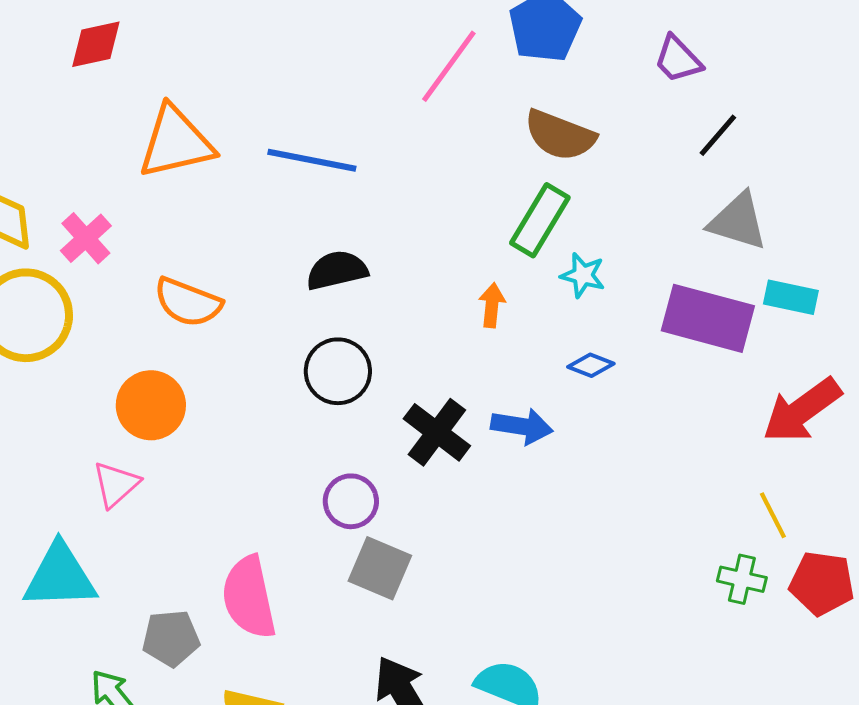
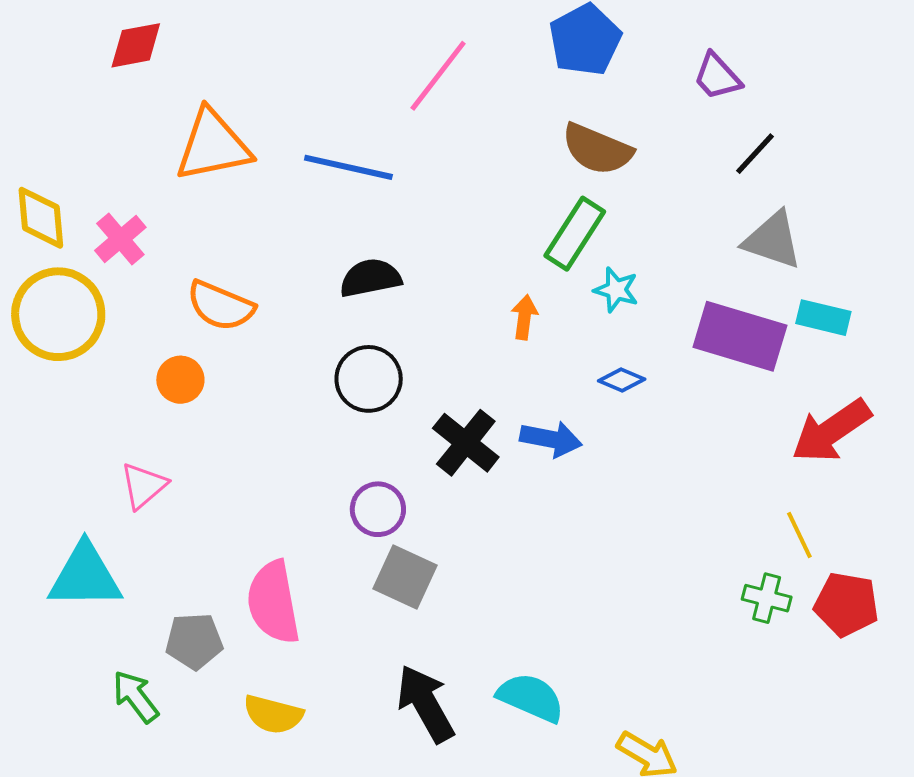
pink line: (449, 66) -> (438, 76), moved
orange circle: (151, 405) -> (180, 380), moved, size x0.7

